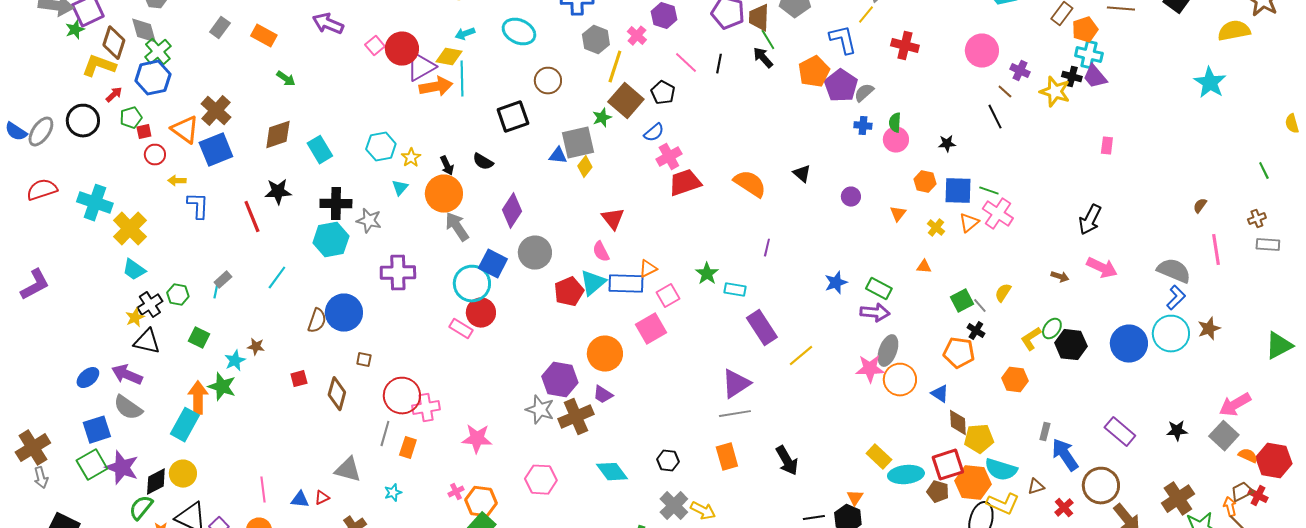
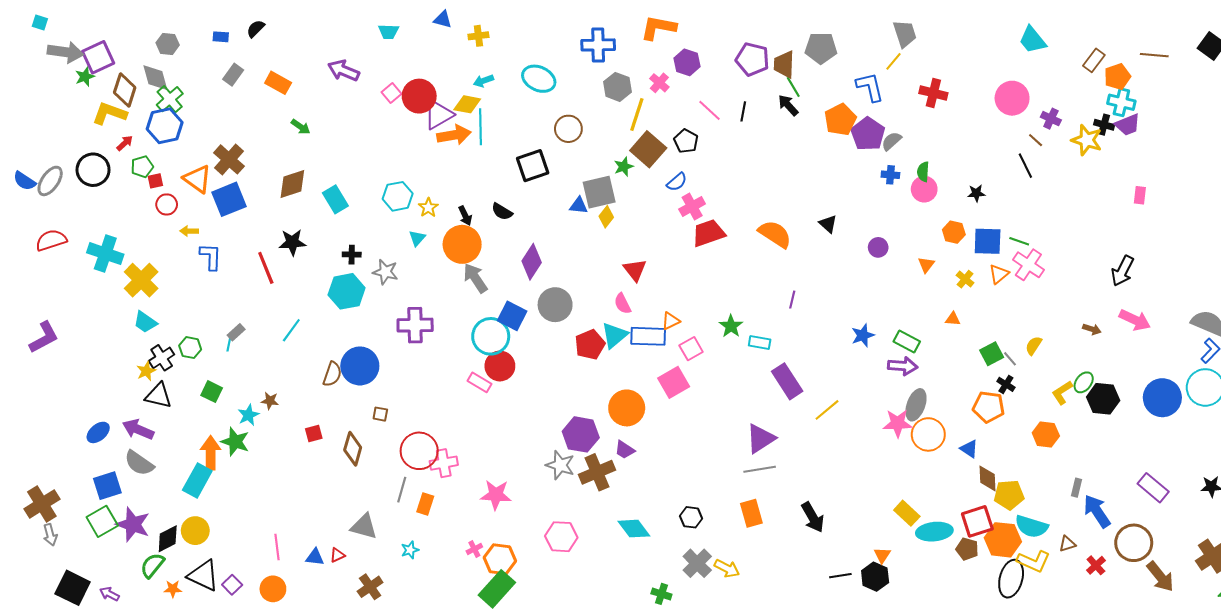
purple trapezoid: (1095, 77) -> (1128, 125), turned -72
black cross: (336, 204) -> (352, 255), size x0.6

